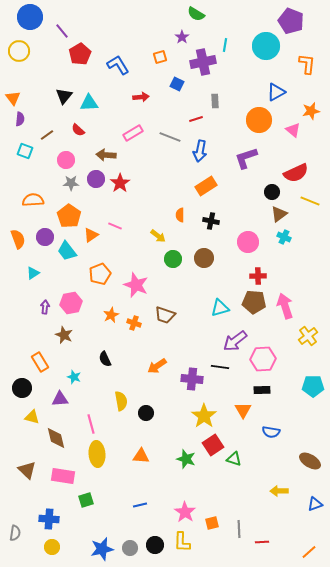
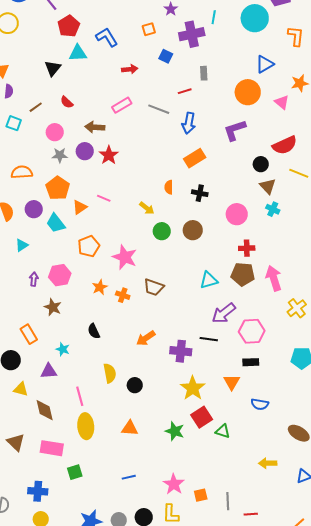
cyan triangle: (89, 103) -> (78, 53), moved
brown triangle: (279, 214) -> (268, 186), turned -36

